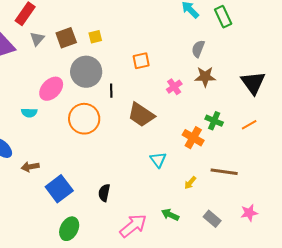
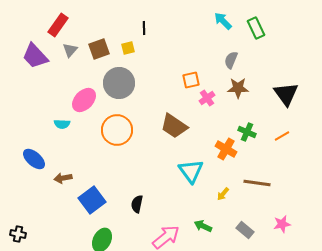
orange square: (141, 61) -> (191, 80), moved
black line: (111, 91) -> (144, 28), moved
cyan triangle: (158, 160) -> (191, 171), size x1.5

